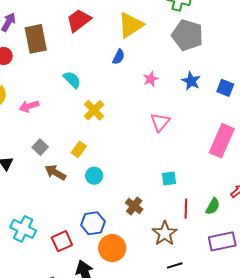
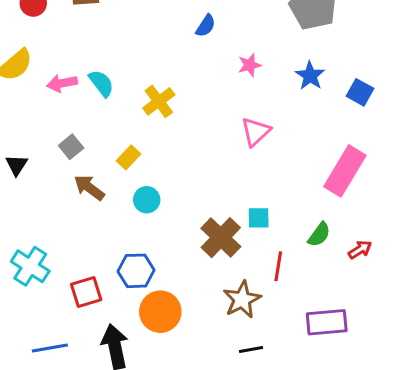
cyan semicircle: (72, 80) -> (101, 83), moved
brown cross: (134, 206) -> (221, 238), moved, size x1.5
green semicircle: (213, 206) -> (319, 235), moved

